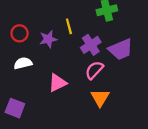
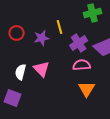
white semicircle: (23, 63) -> (21, 72), moved, turned -63
pink semicircle: (94, 70) -> (82, 65), turned 42
pink triangle: (57, 83) -> (42, 69), moved, turned -48

